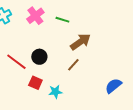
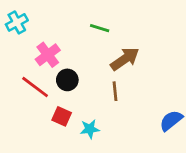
pink cross: (35, 16) -> (48, 55), moved
brown line: (73, 65) -> (115, 91), turned -48

